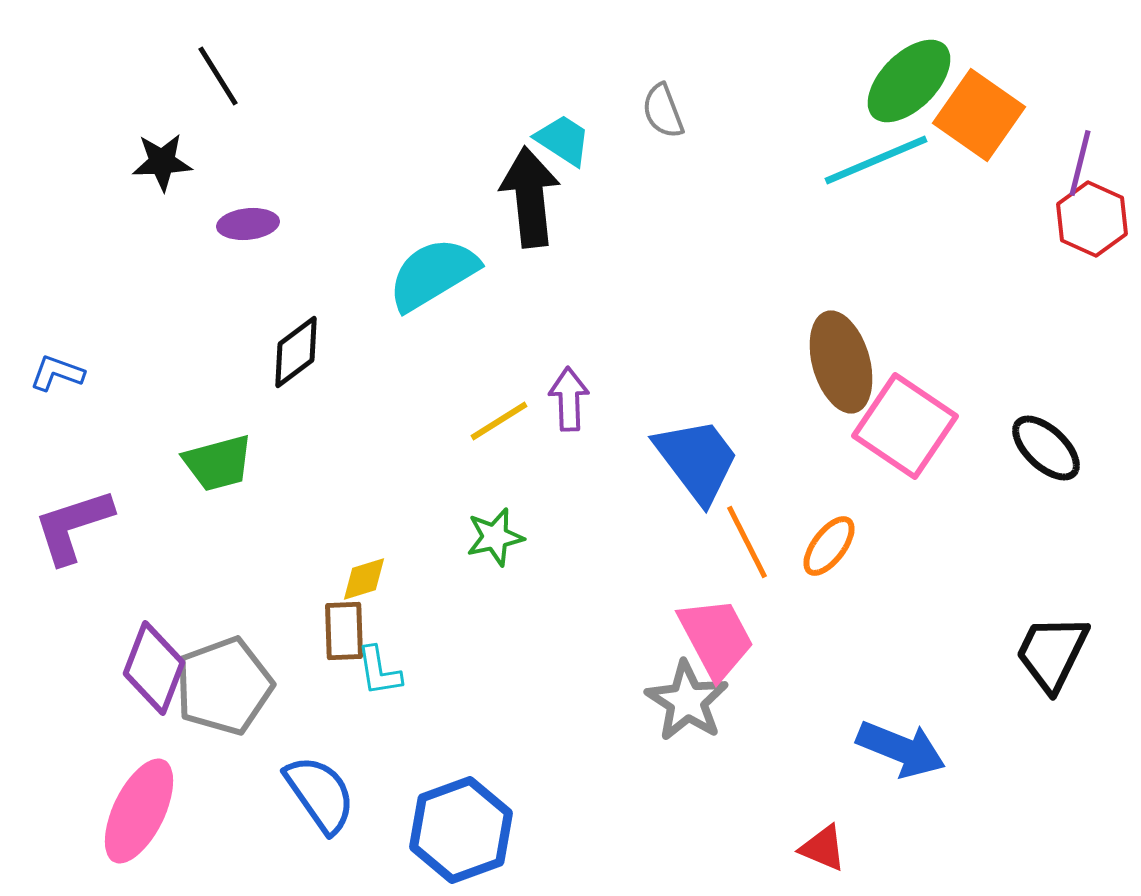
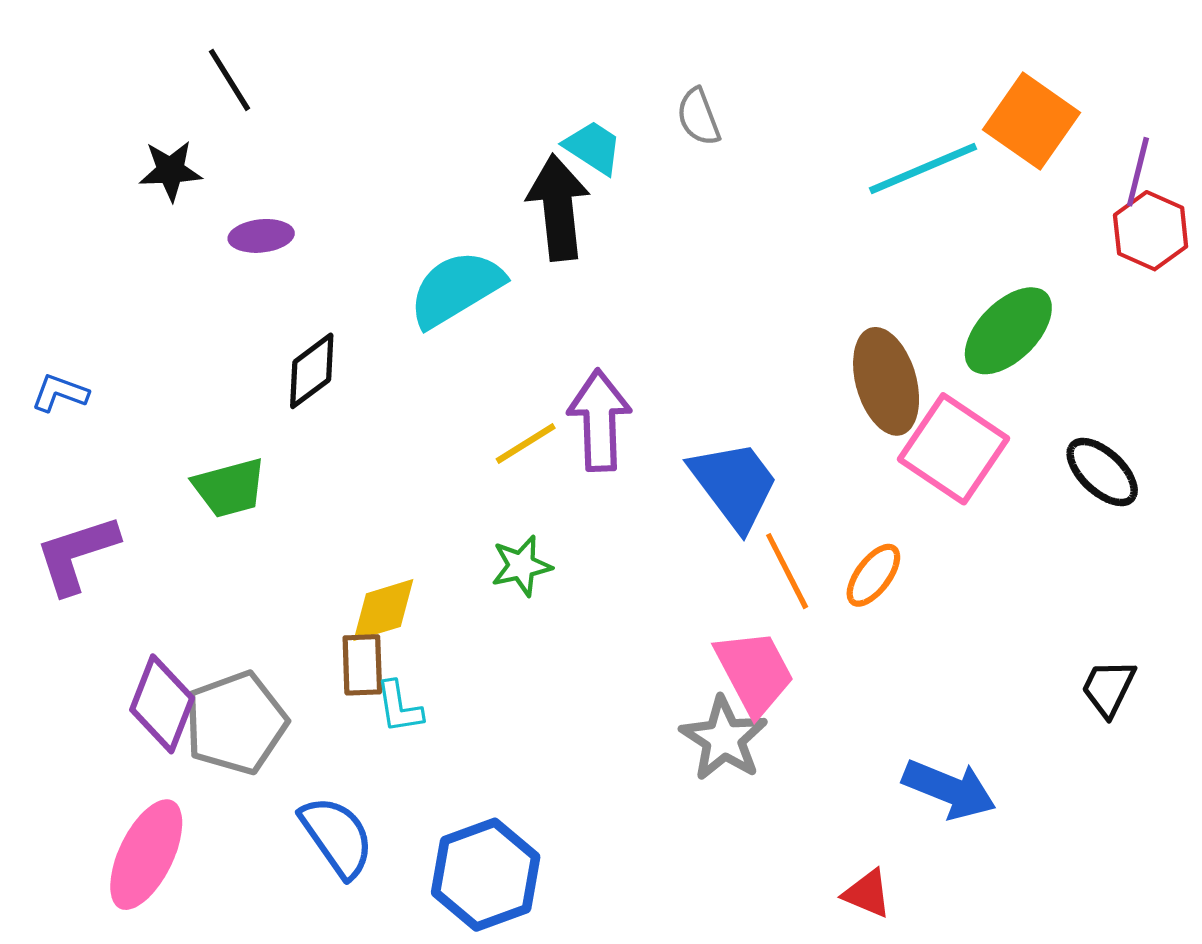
green ellipse: (909, 81) -> (1008, 331), moved
purple arrow: (569, 399) -> (599, 420), size x1.5
yellow diamond: (364, 579) -> (383, 610), size x1.4
black trapezoid: (1052, 653) -> (1108, 688), size x0.7

